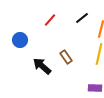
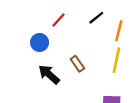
blue circle: (20, 40) -> (40, 42), moved

